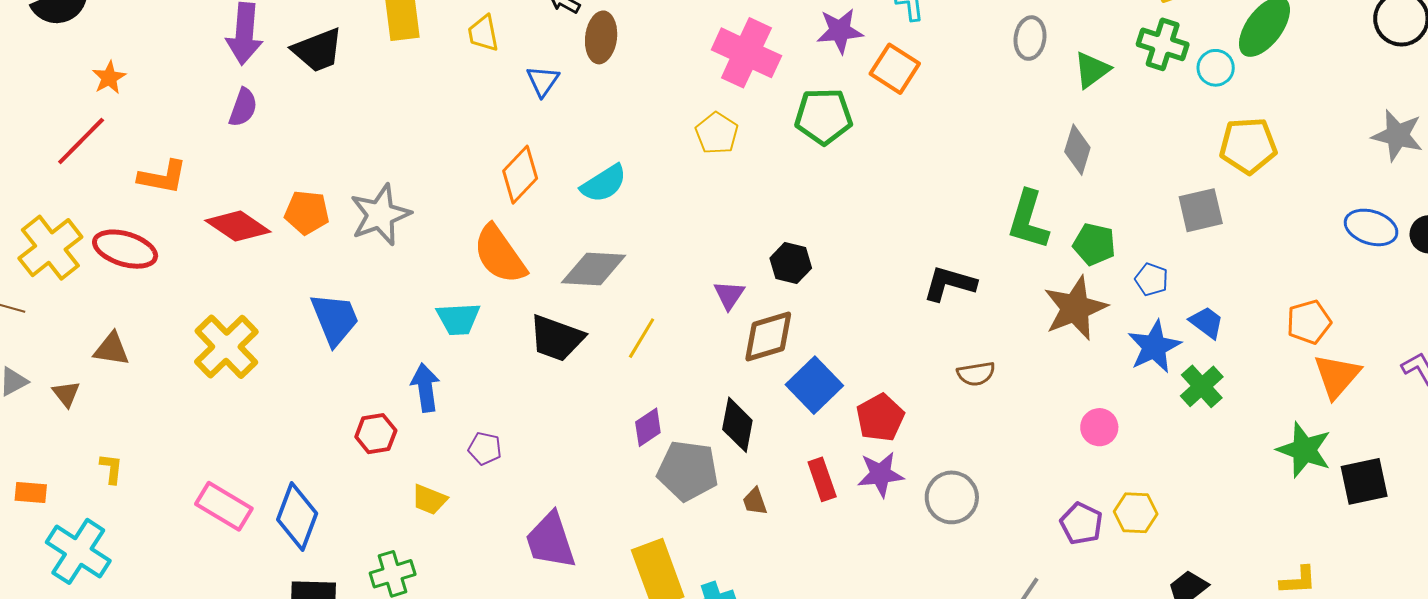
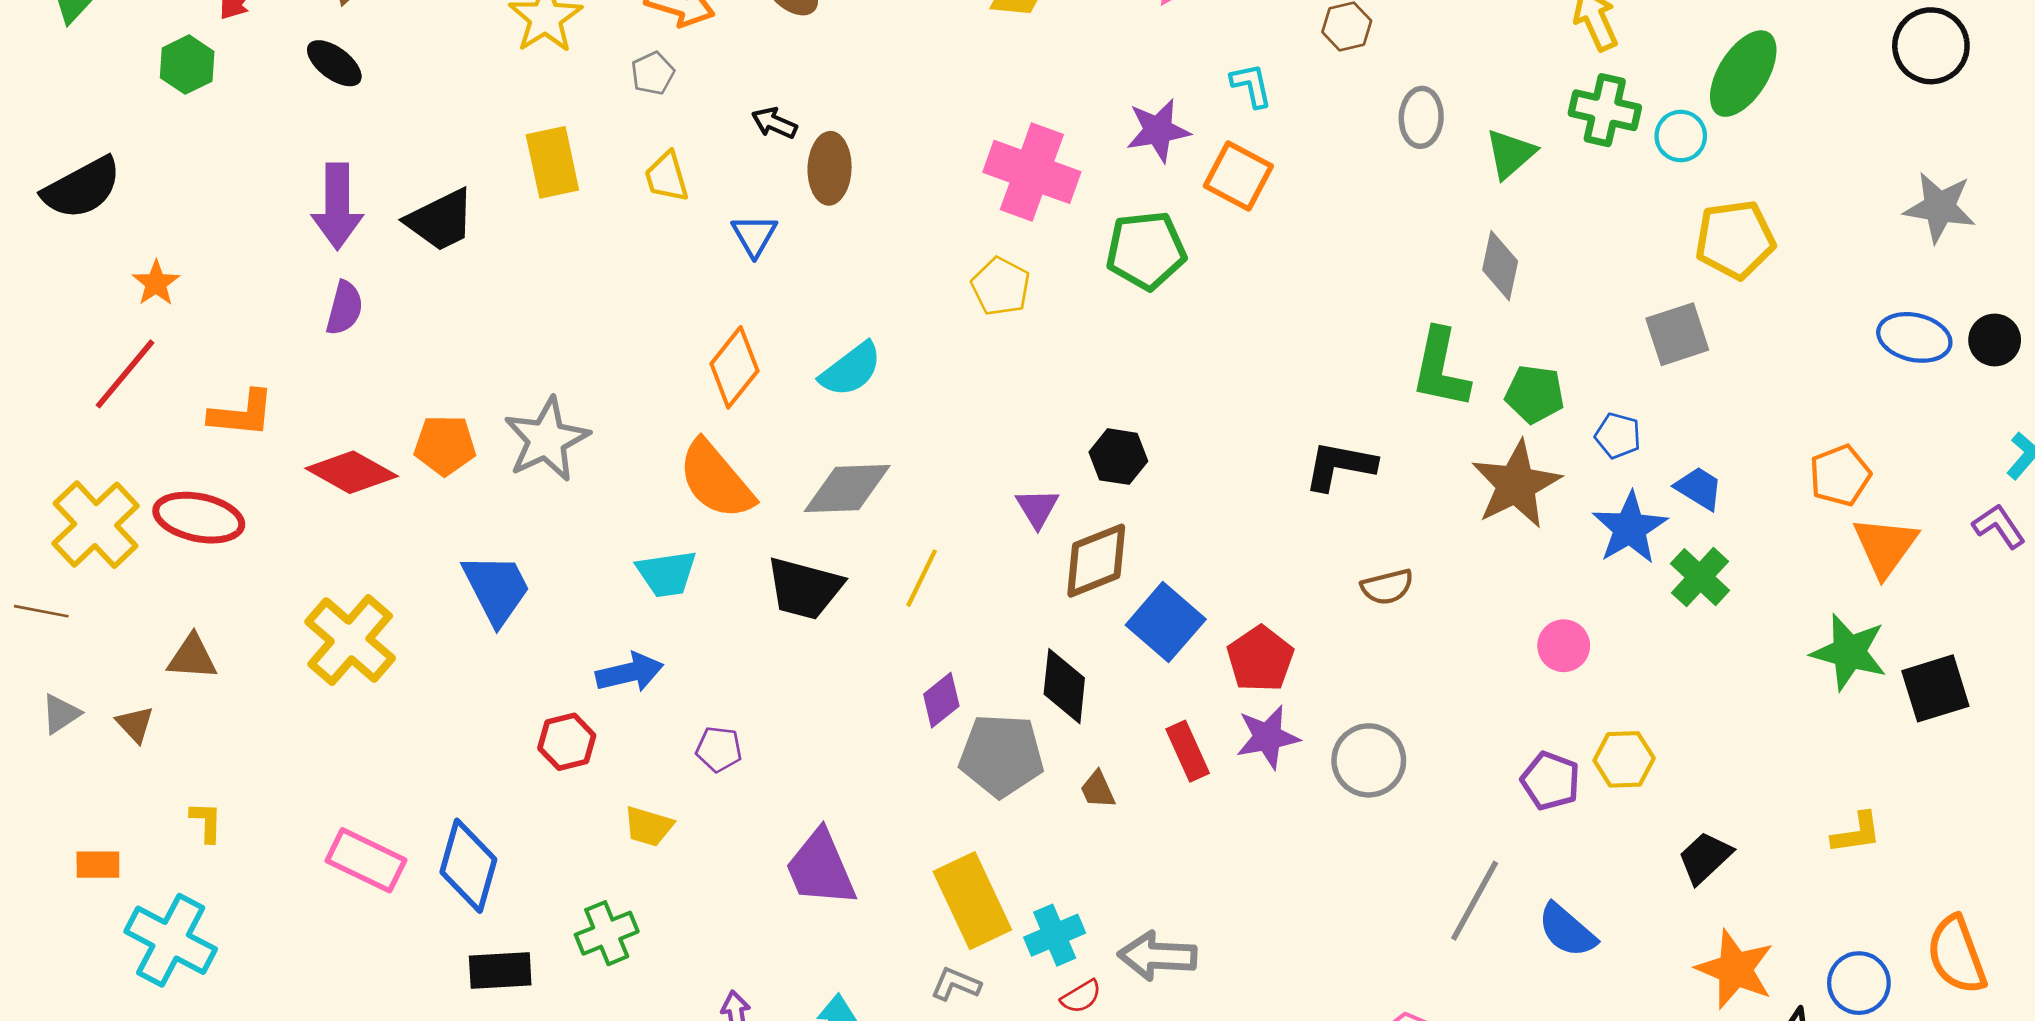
blue arrow: (425, 388) -> (630, 672), turned 90

